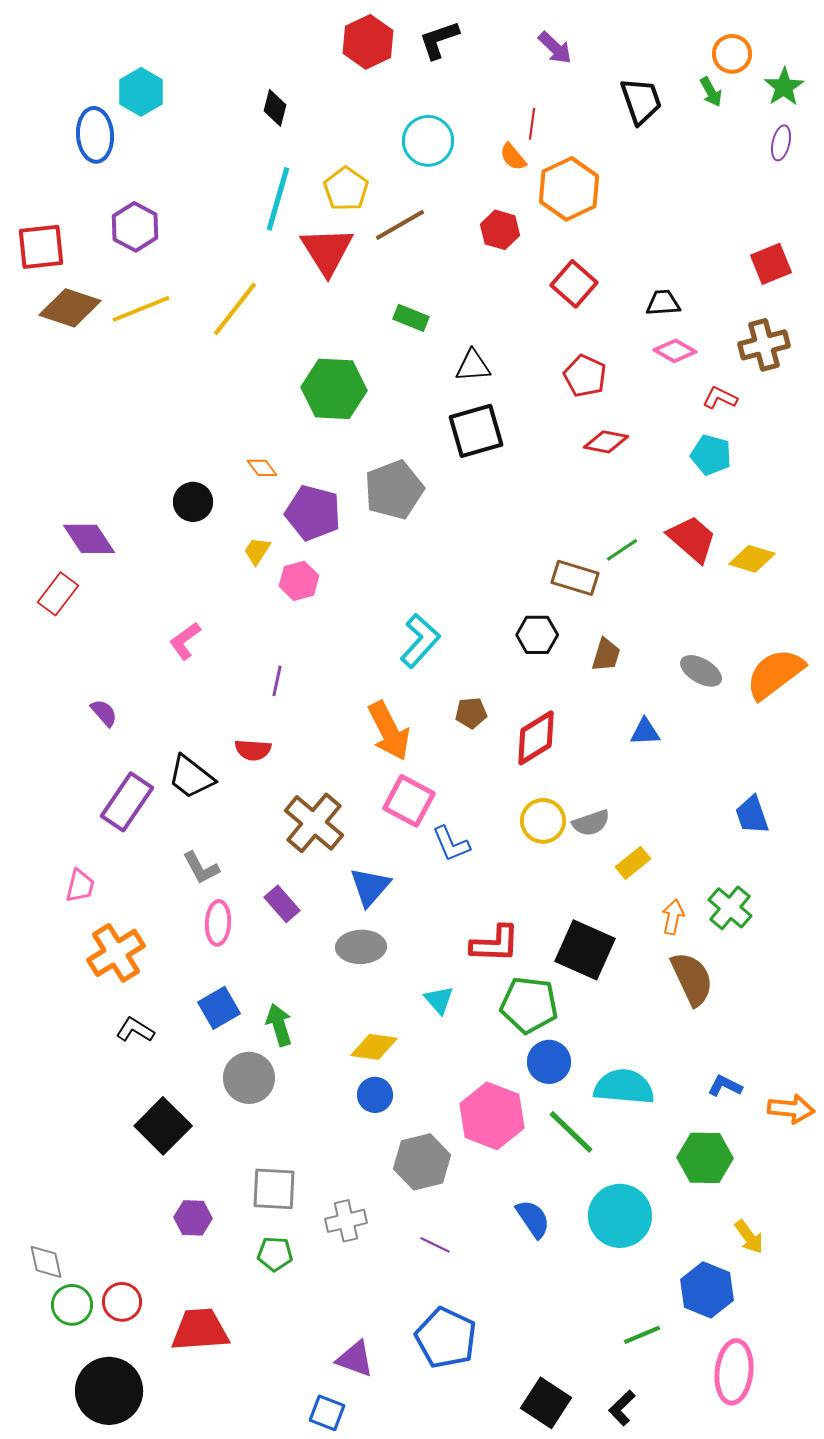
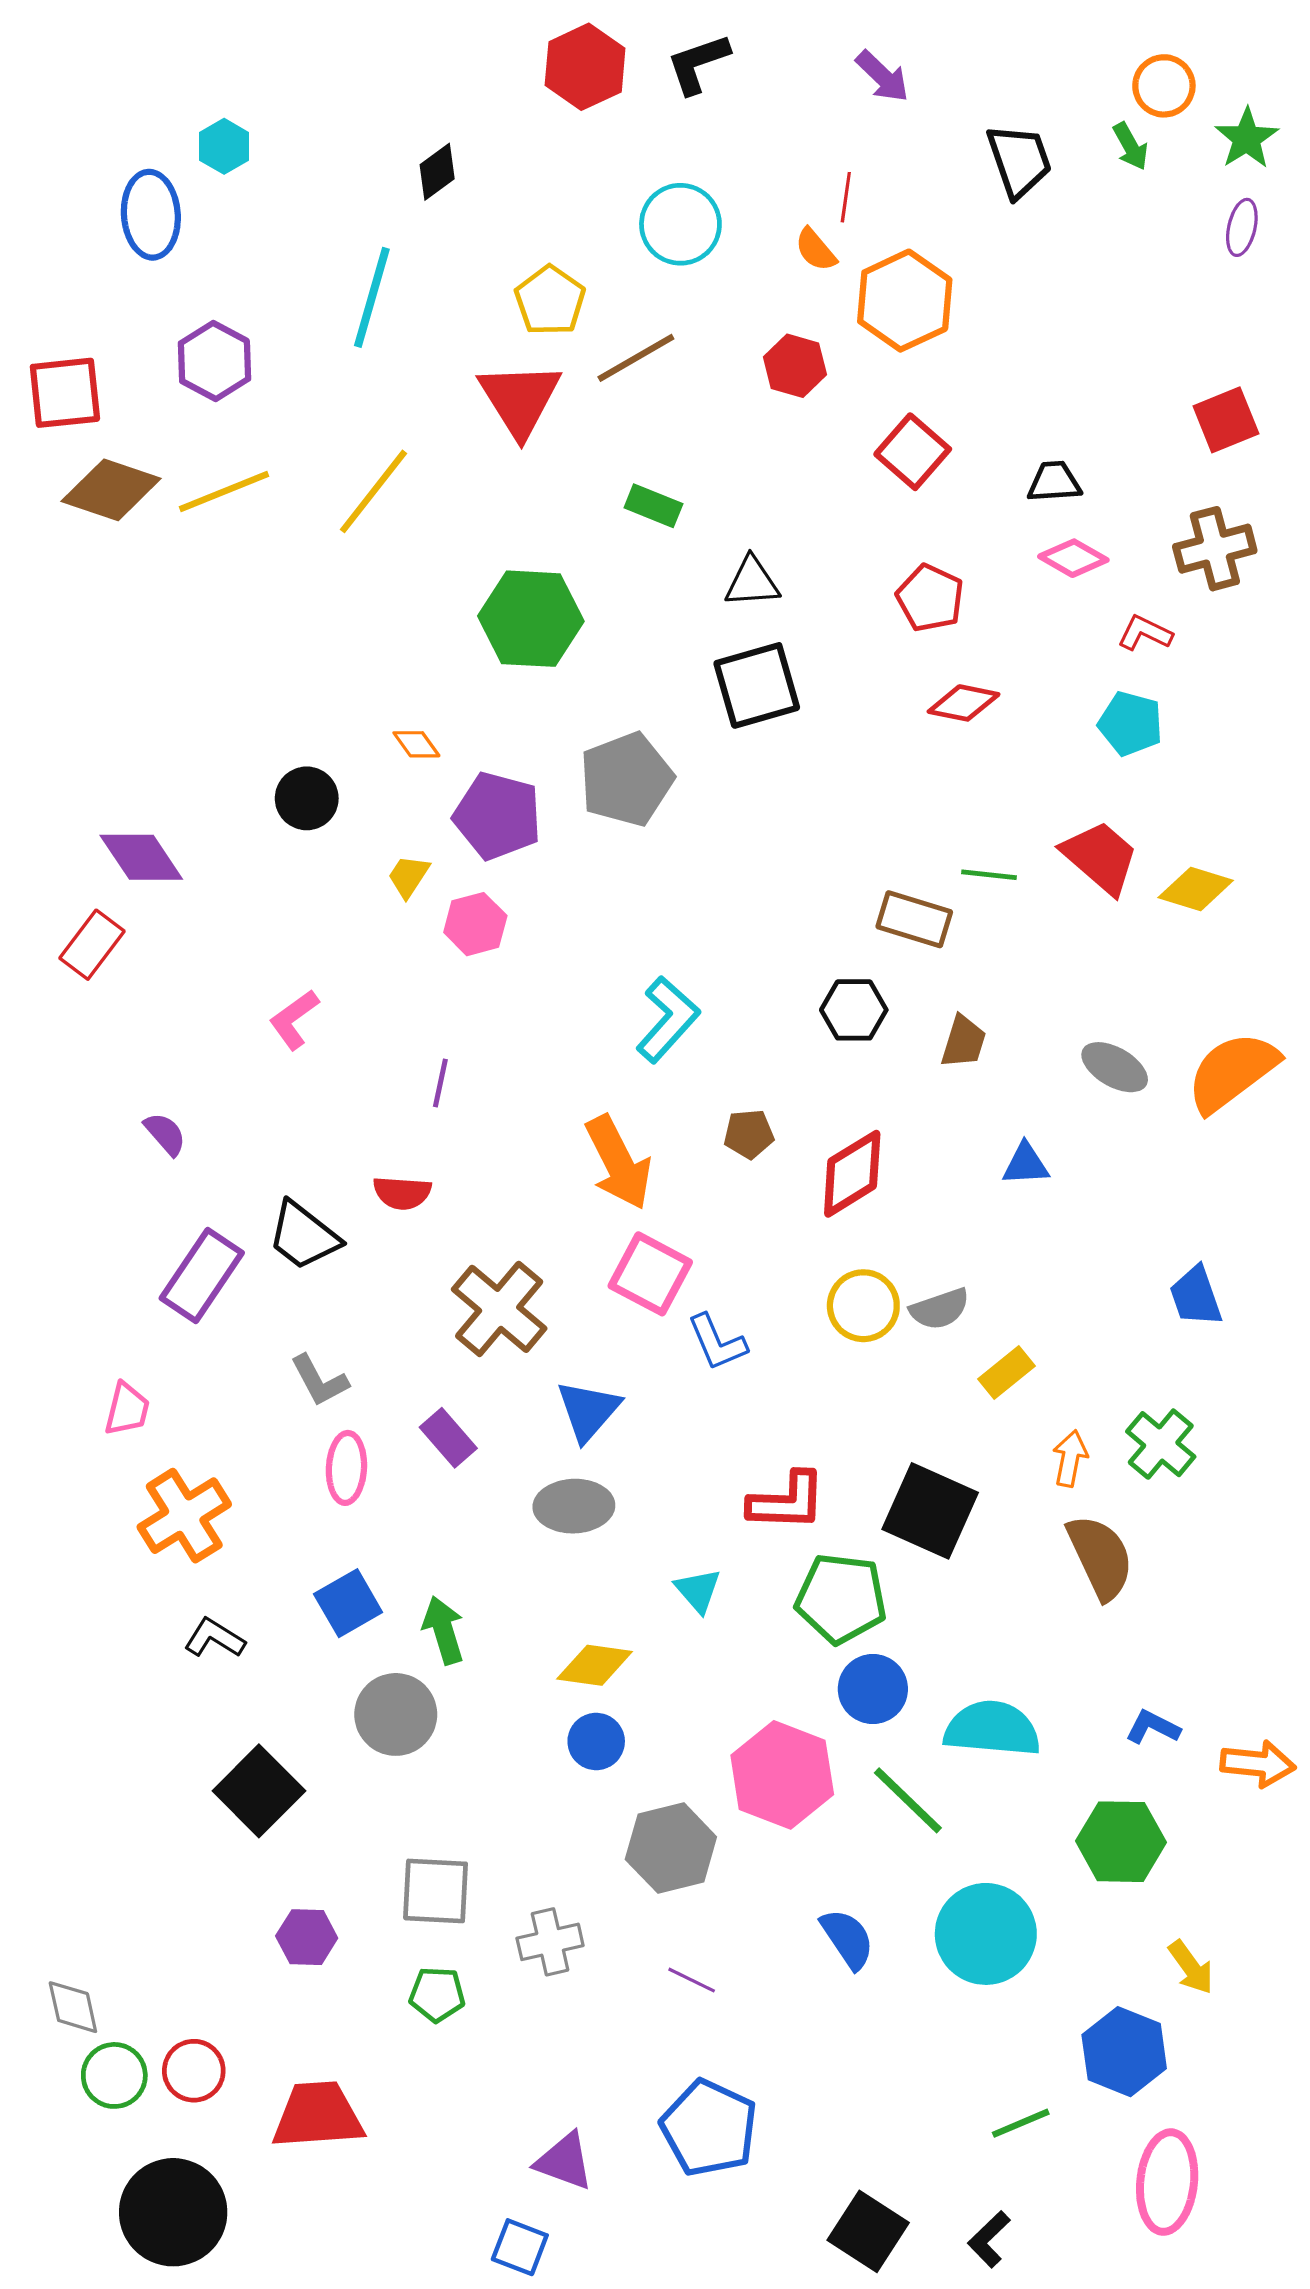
cyan hexagon: (141, 92) -> (224, 146), size x0.7
black diamond: (275, 108) -> (437, 172), turned 39
cyan line: (278, 199) -> (372, 297), moved
green line: (622, 550) -> (989, 875), turned 40

